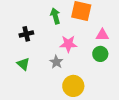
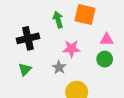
black cross: (26, 34) -> (28, 38), size x1.5
green triangle: (23, 64) -> (25, 69), turned 32

